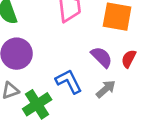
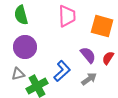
blue L-shape: (69, 81) -> (62, 71), turned 70

